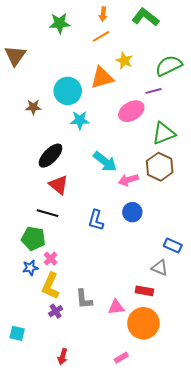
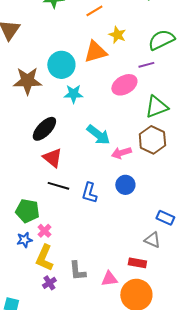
brown star: (33, 107) -> (27, 81), size x1.8
black line: (47, 213) -> (58, 186), moved

